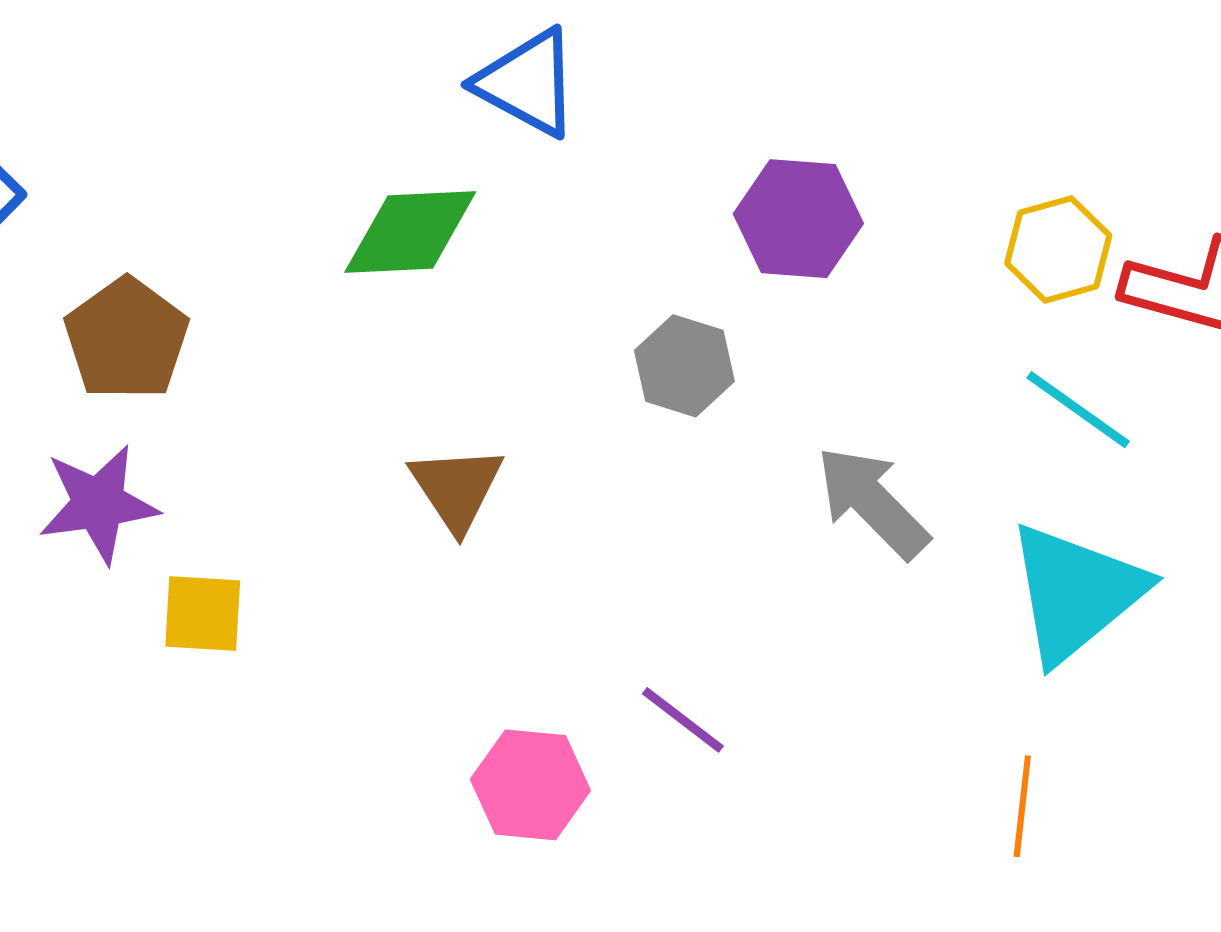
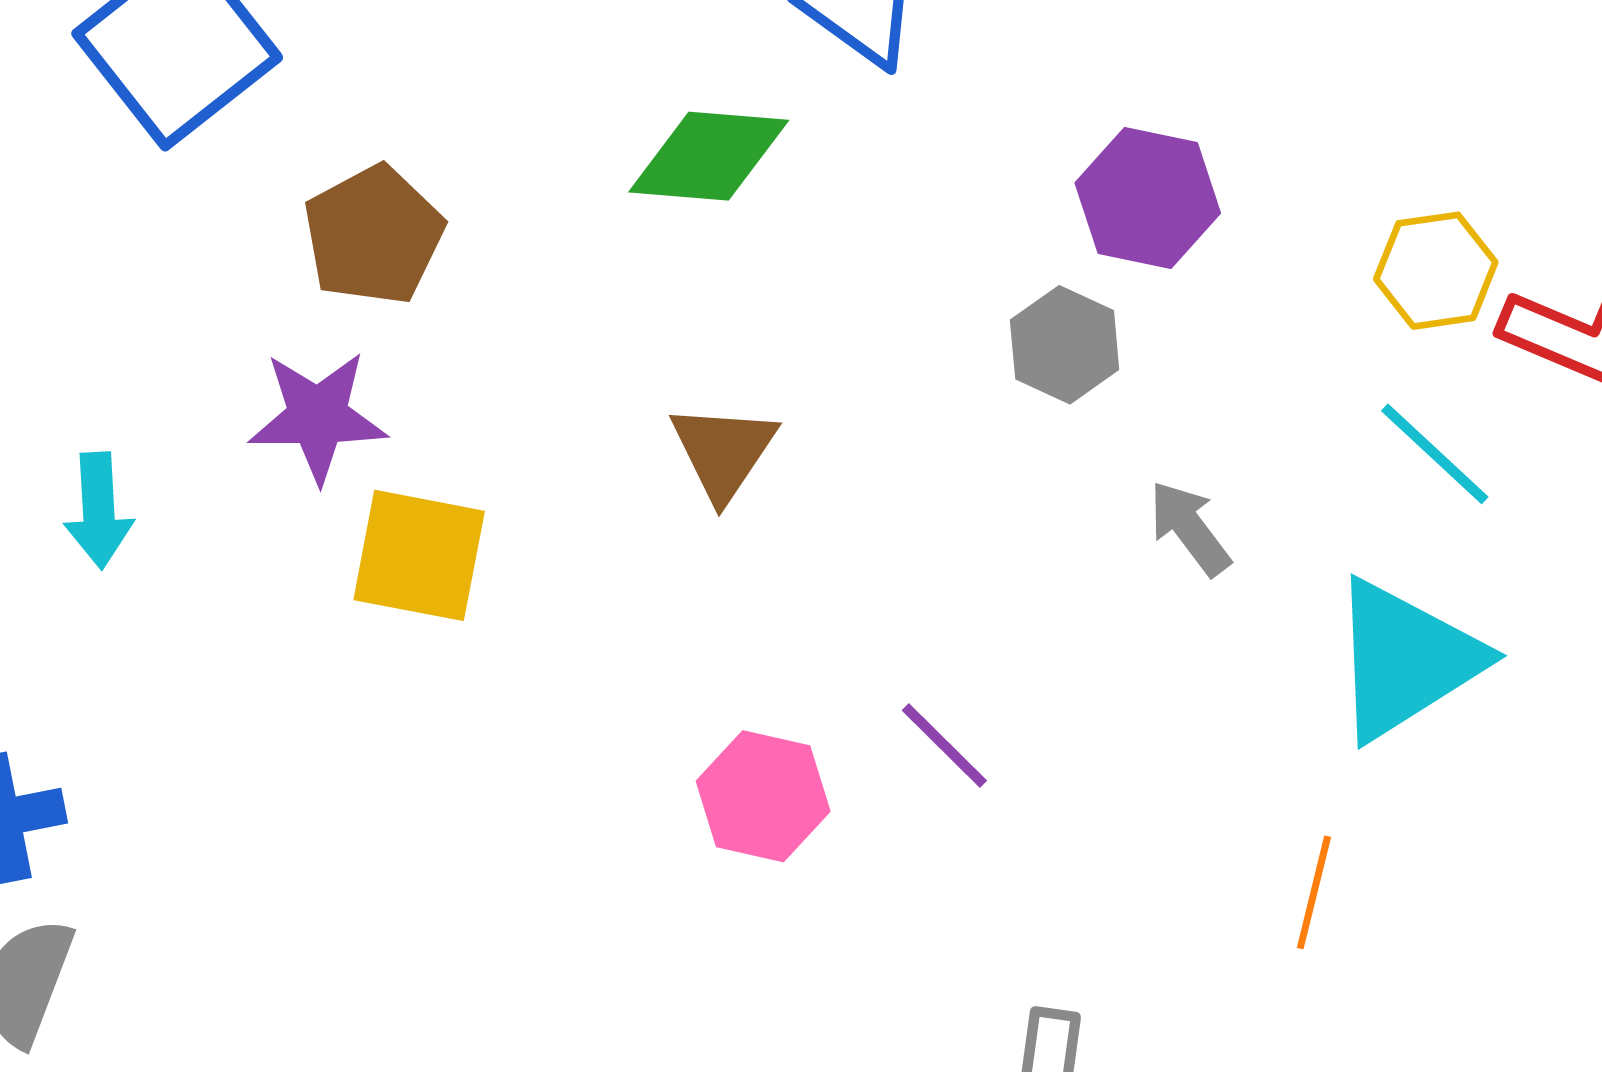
gray hexagon: (684, 366) -> (1065, 345), moved
gray arrow: (872, 502) -> (1190, 528), size x0.7
yellow square: (203, 614) -> (419, 555), size x1.4

